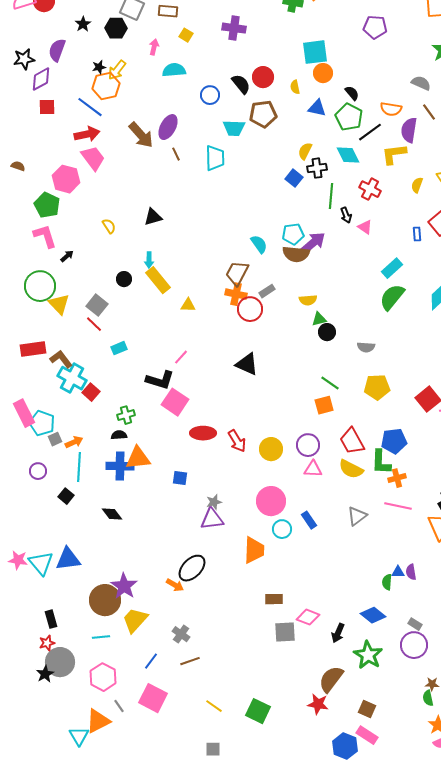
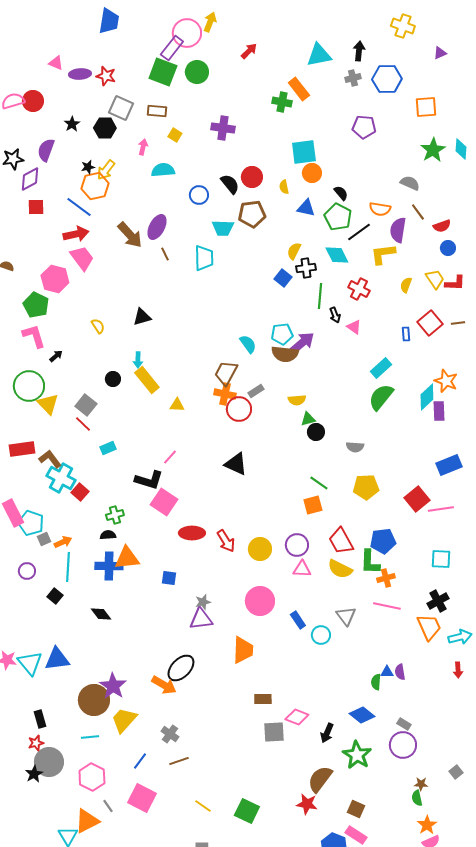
gray triangle: (357, 516) -> (346, 616), turned -30
cyan circle: (282, 529) -> (321, 635), moved
orange arrow: (175, 585) -> (164, 685), size x1.4

